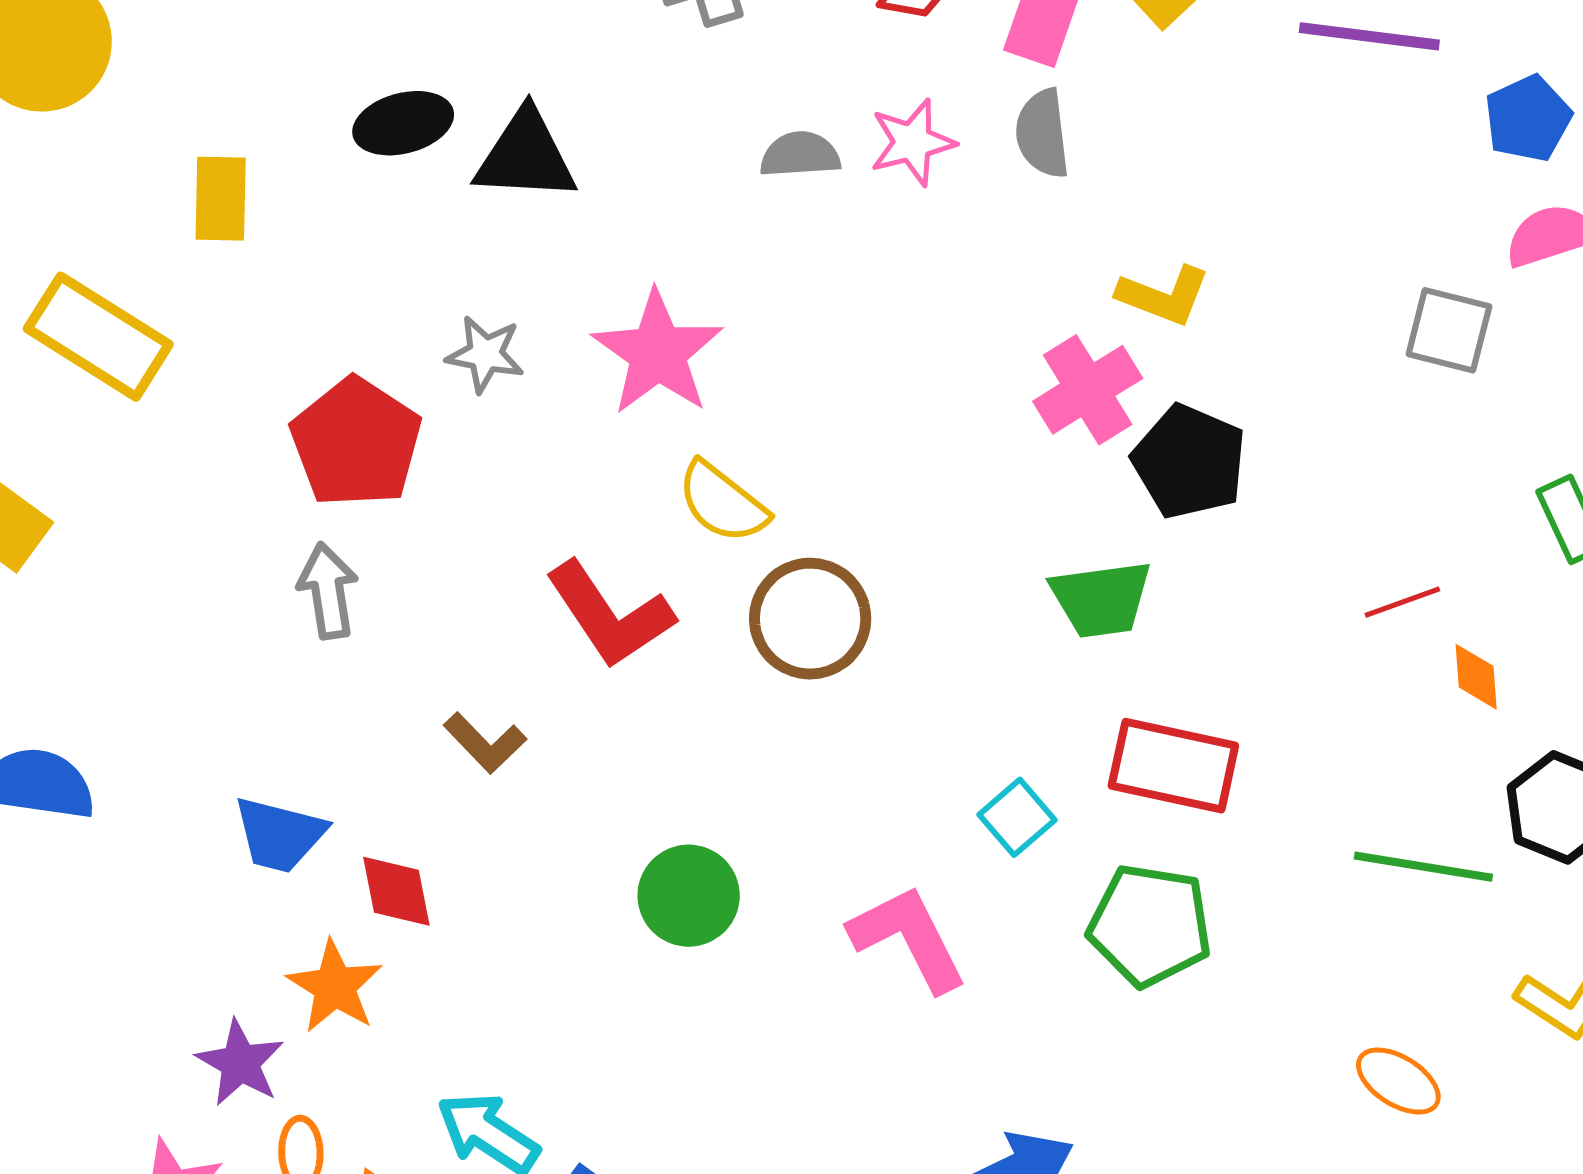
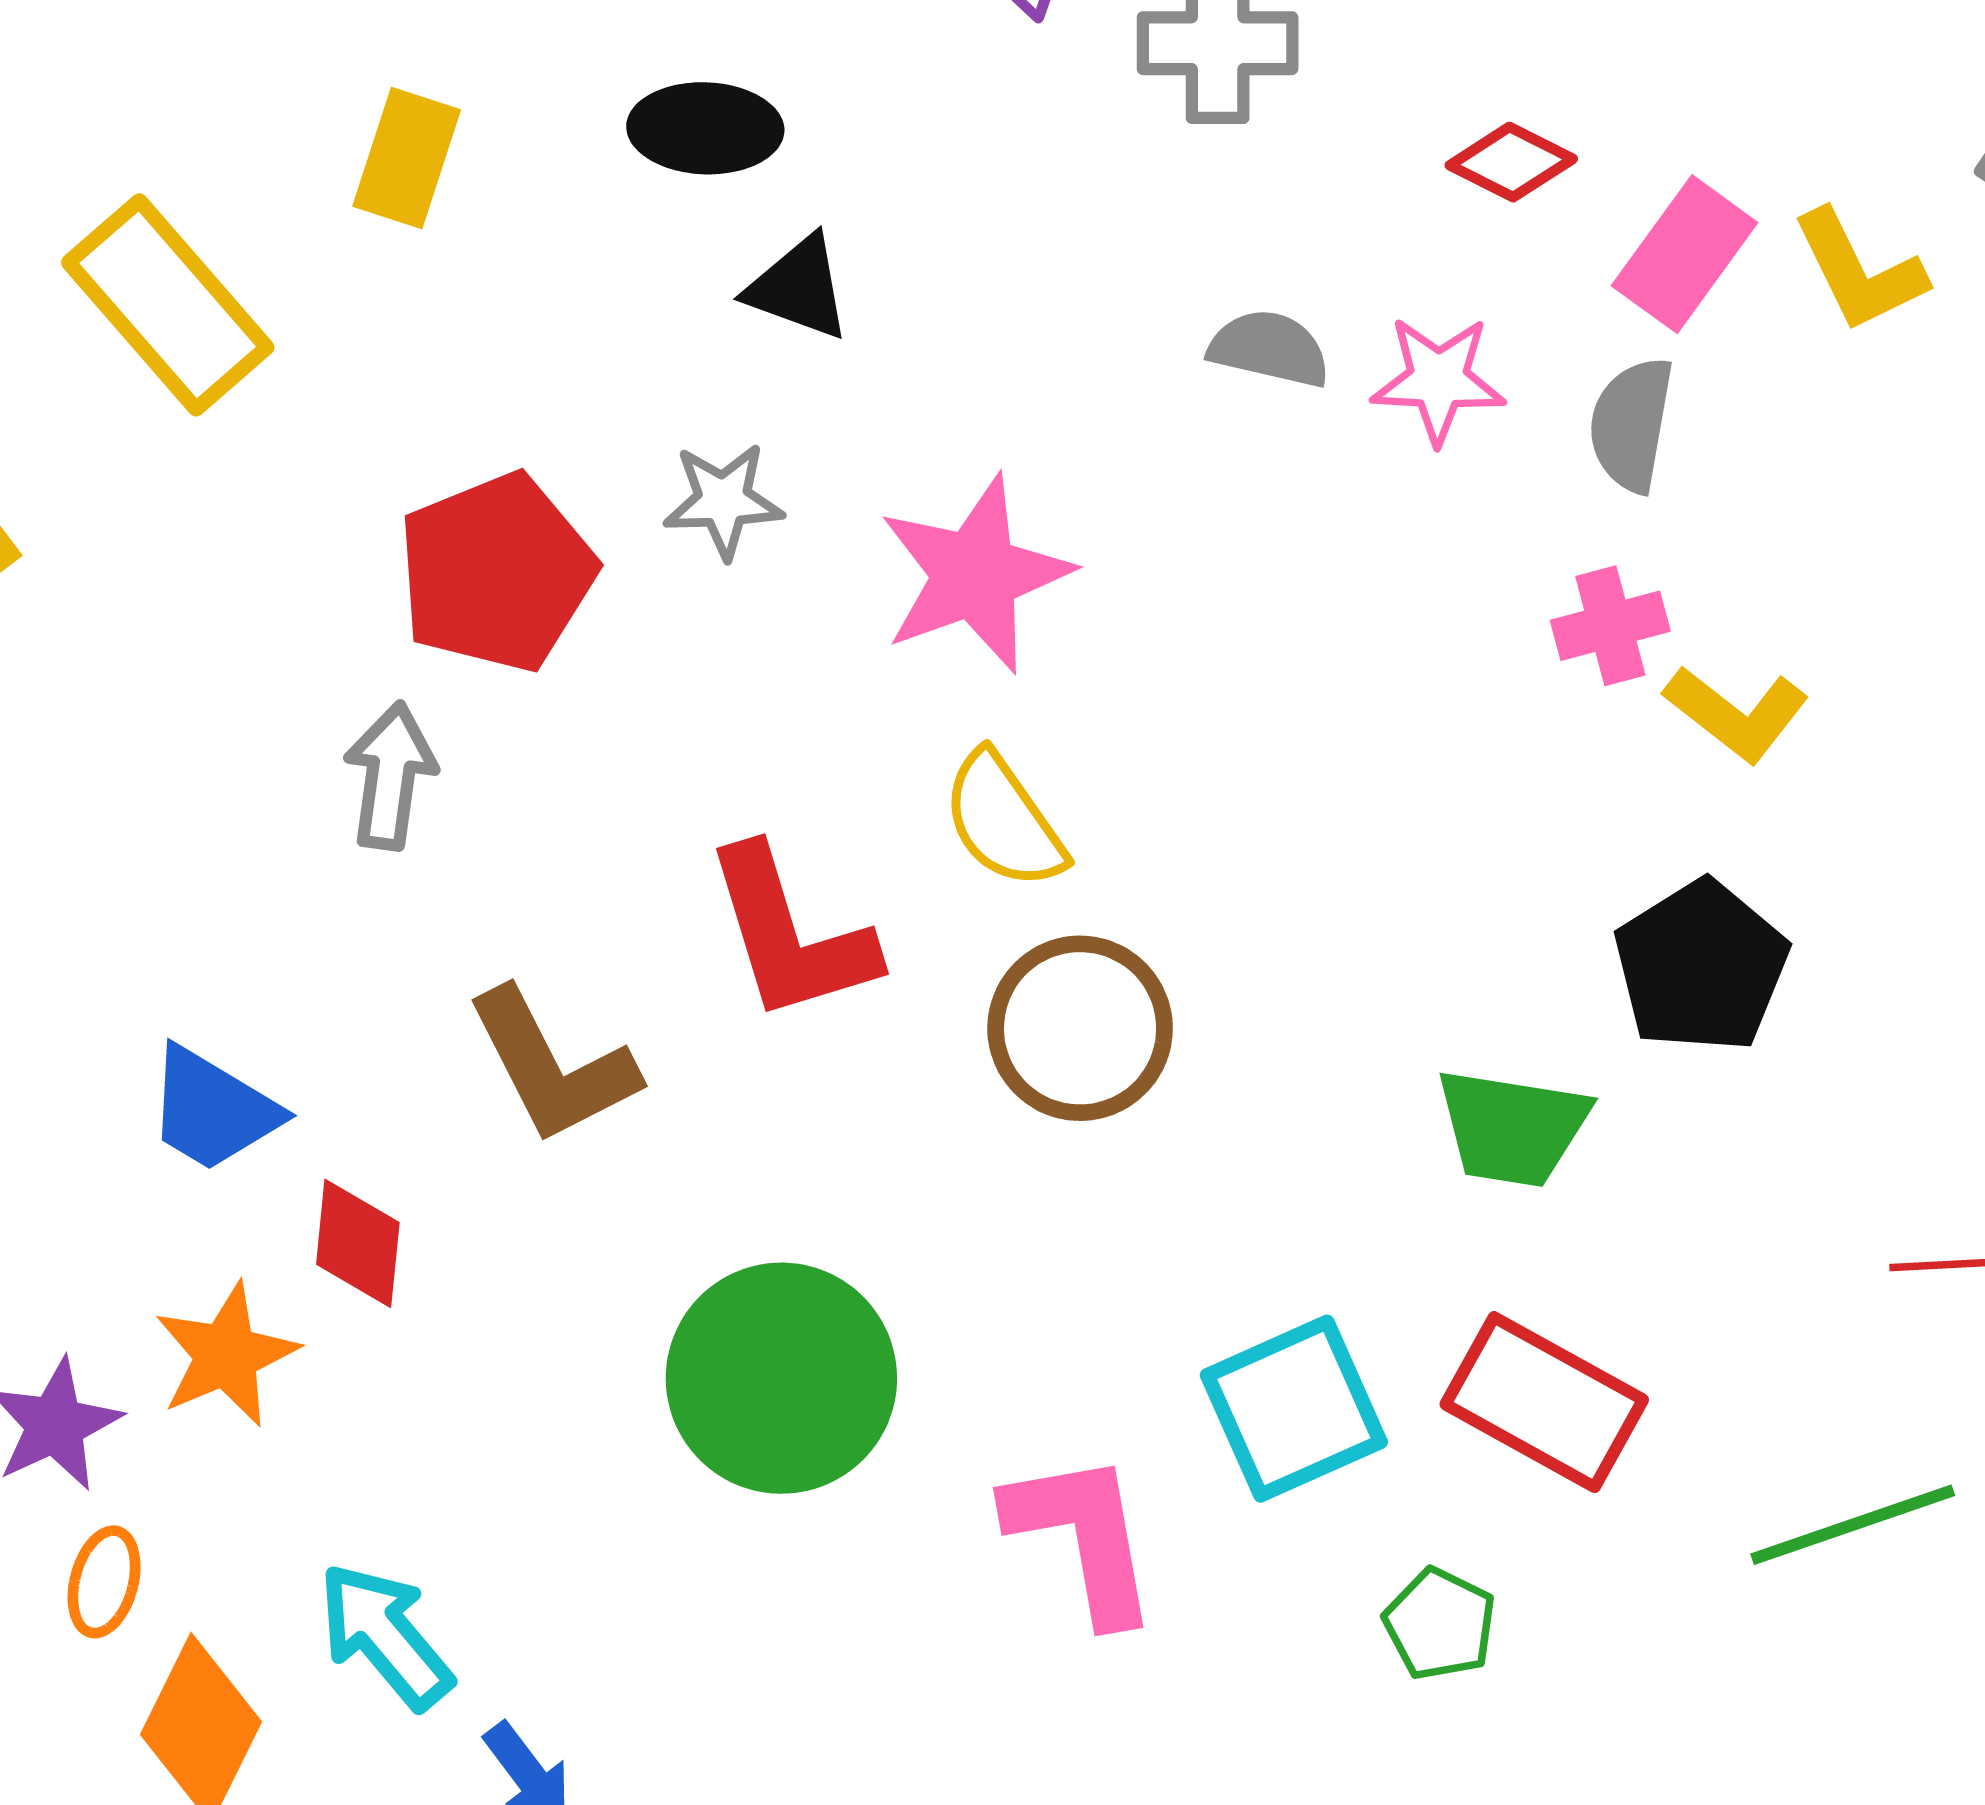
black triangle: (526, 156) -> (799, 288), moved, size x0.7
gray star: (485, 354) -> (723, 501), turned -30
pink cross: (1088, 390) -> (1610, 626), moved, size x0.7
brown L-shape: (485, 743) -> (552, 1066), size x1.5
cyan square: (1017, 817) -> (1294, 1409), size x1.6
green line: (1423, 867) -> (1853, 1525), moved, turned -45
green circle: (689, 896) -> (781, 1378), size x1.5
green pentagon: (1150, 925) -> (1440, 1624), size x0.6

